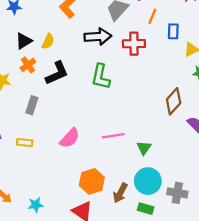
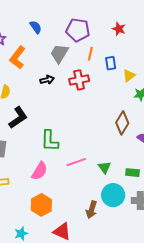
black arrow: (98, 37) -> (47, 80), size x0.6
green L-shape: (101, 77) -> (50, 141), moved
orange hexagon: (92, 181) -> (41, 205), moved
green rectangle: (146, 209) -> (133, 173), moved

